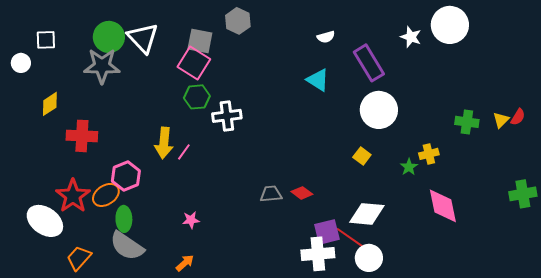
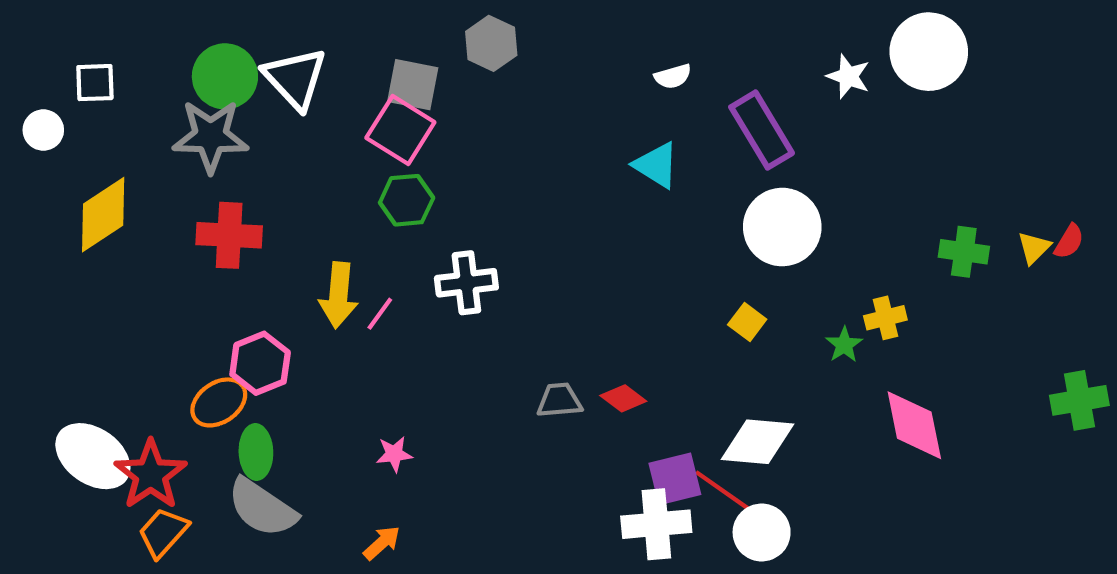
yellow diamond: (50, 104) -> (103, 215), size x1.5
white cross: (227, 116) -> (466, 283), moved
red cross: (82, 136) -> (229, 235), moved
red star: (73, 196) -> (151, 475), moved

